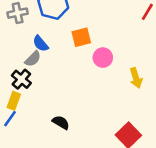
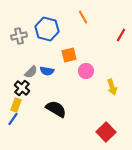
blue semicircle: (40, 44) -> (47, 71), moved, turned -40
black semicircle: (61, 122) -> (56, 109), moved, size x1.5

